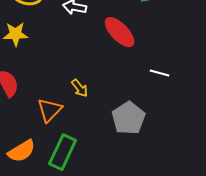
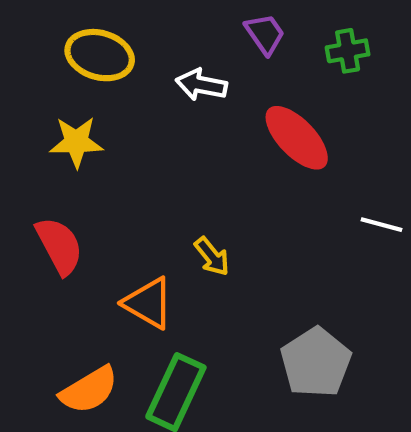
orange triangle: (50, 110) -> (148, 303), turned -44
gray pentagon: (129, 118) -> (316, 362), moved

